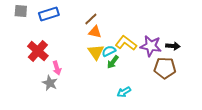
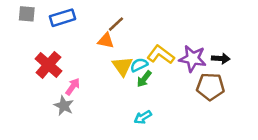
orange triangle: (95, 32) -> (106, 41), moved
pink arrow: (57, 68) -> (73, 87), turned -128
cyan arrow: (124, 92) -> (143, 117), moved

